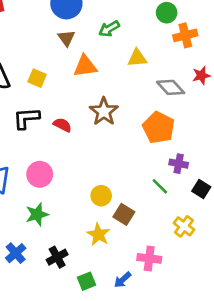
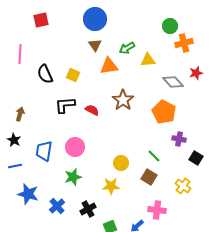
green arrow: (109, 29) -> (127, 48), moved
green line: (160, 186) -> (154, 156), moved
brown square: (124, 214) -> (149, 177), moved
yellow star: (98, 234) -> (111, 186), moved, turned -30

